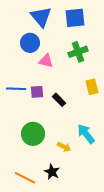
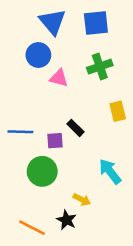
blue line: (16, 89) -> (20, 132), moved
purple square: (37, 92) -> (55, 141), moved
yellow arrow: (64, 147) -> (82, 200), moved

